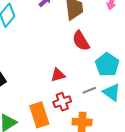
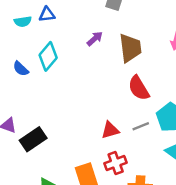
gray line: (89, 90) -> (141, 126), moved

